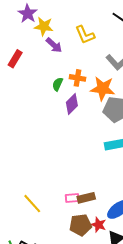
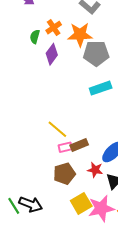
orange cross: (77, 78) -> (54, 28), turned -35
yellow line: (32, 204) -> (57, 129), moved
brown pentagon: (81, 225) -> (64, 174), moved

